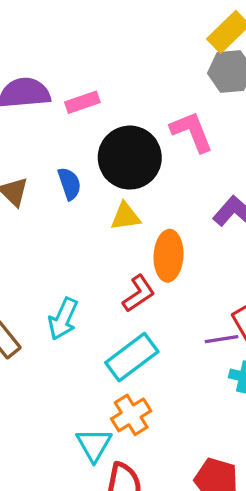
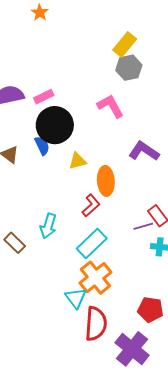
black circle: (130, 158) -> (55, 125), moved
orange cross: (131, 415) -> (95, 278), size x1.4

